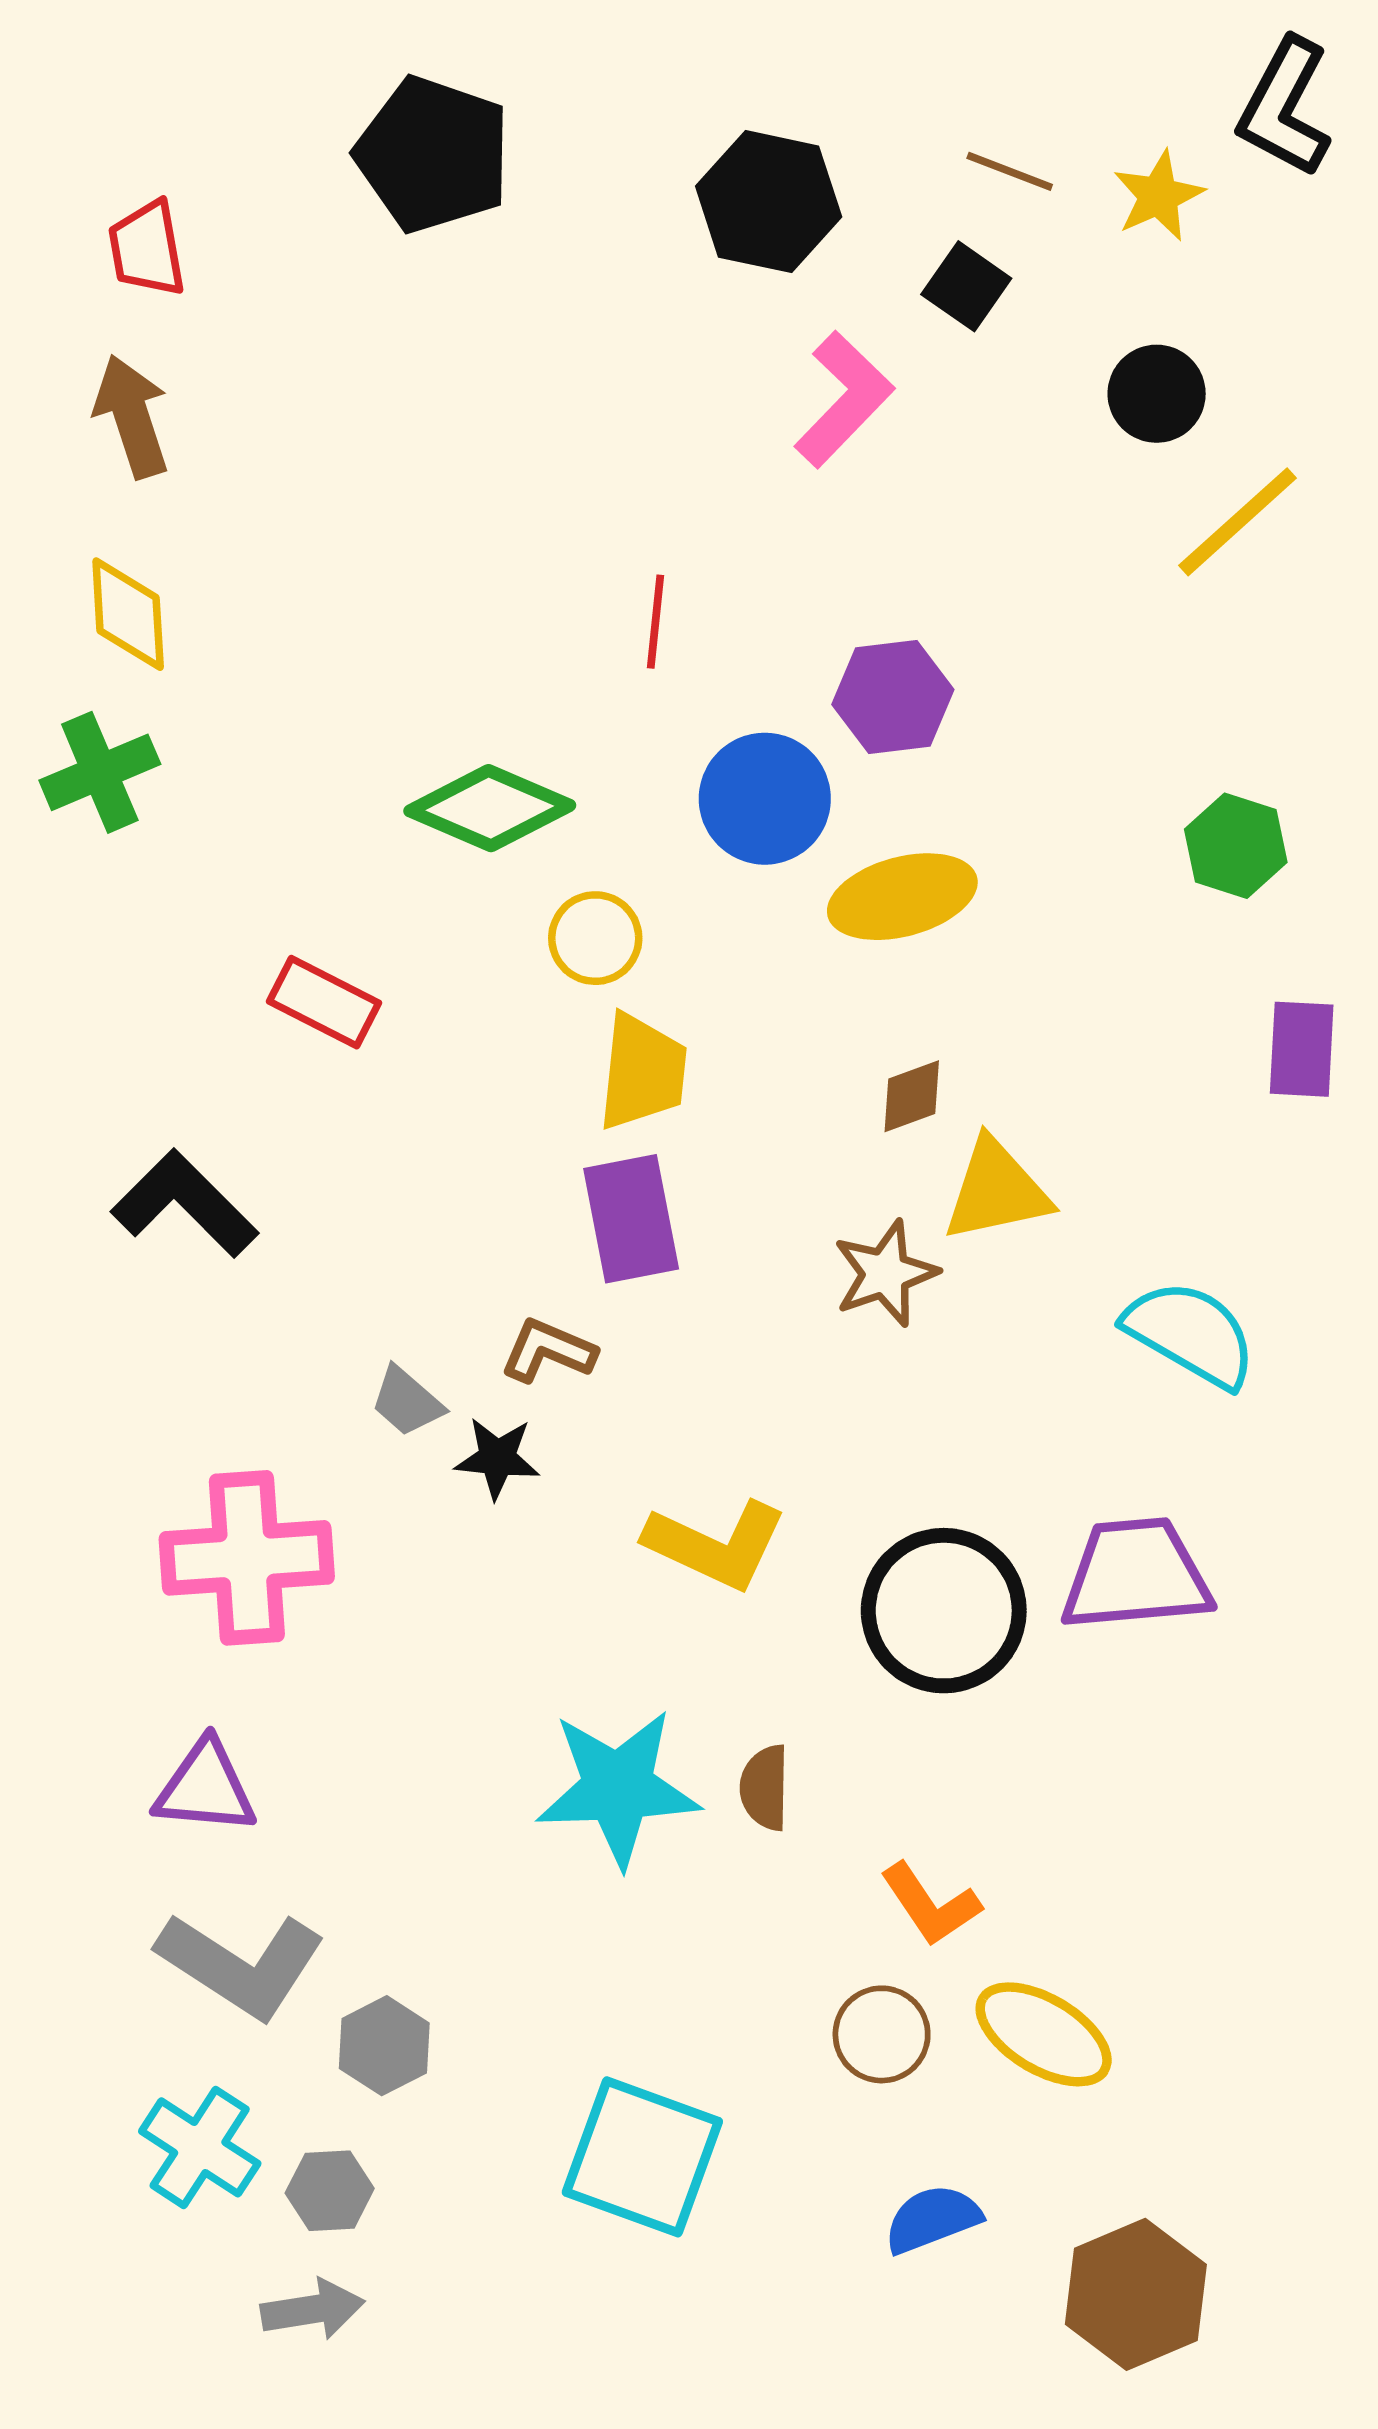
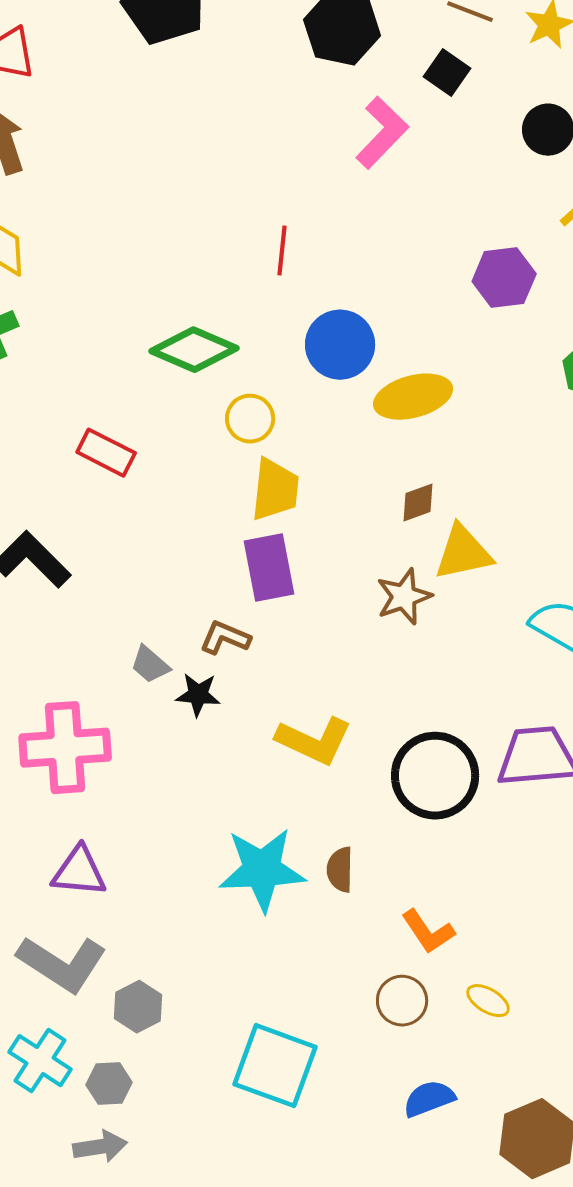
purple hexagon: (893, 697) -> (504, 278), moved
purple triangle: (205, 1788) -> (79, 872), moved
yellow ellipse: (1044, 2034) -> (488, 1001), size x0.6

